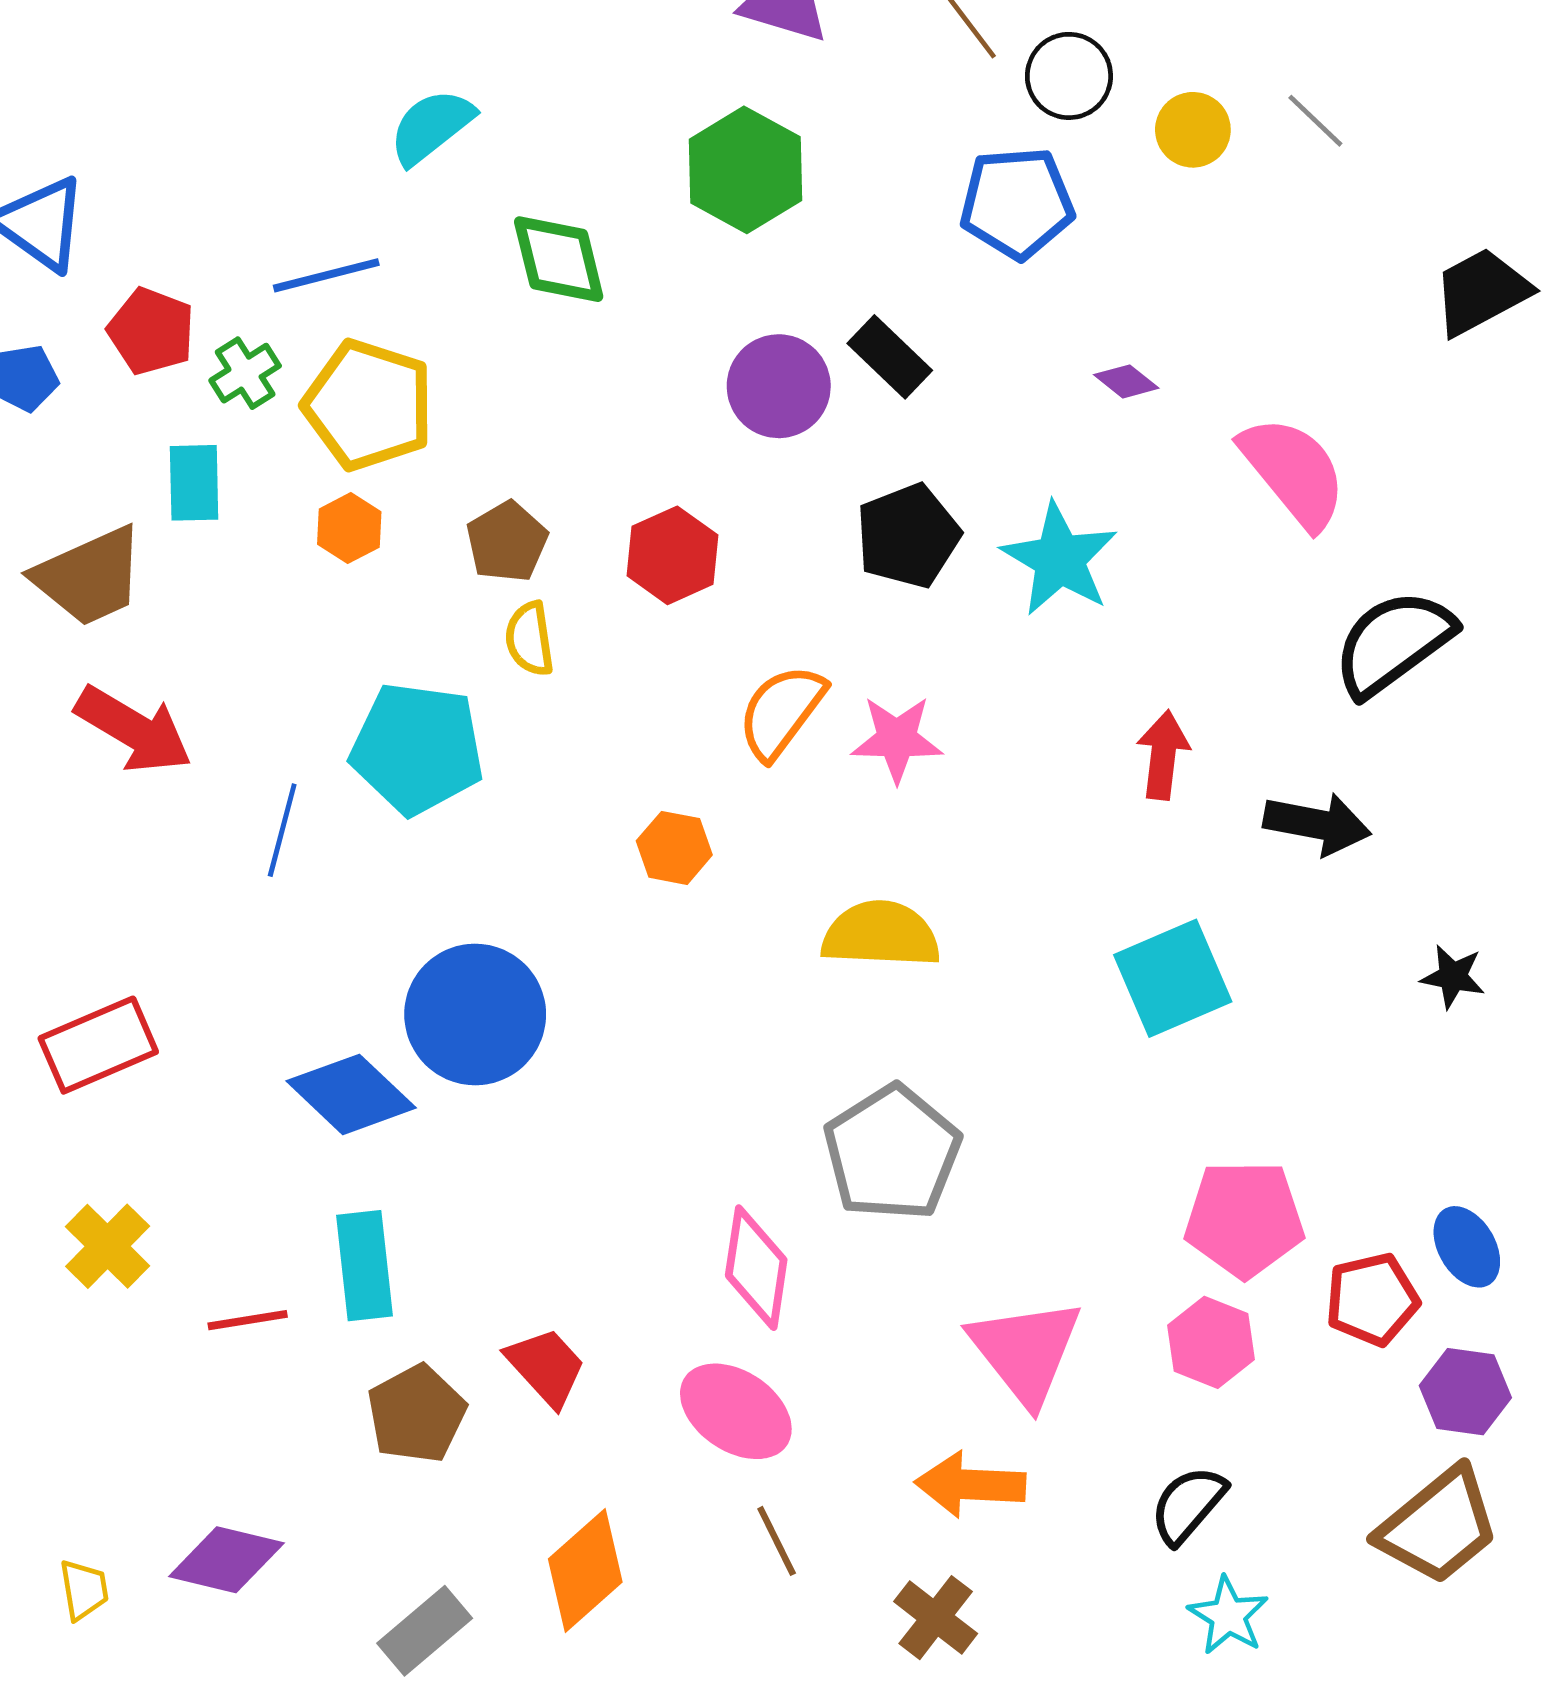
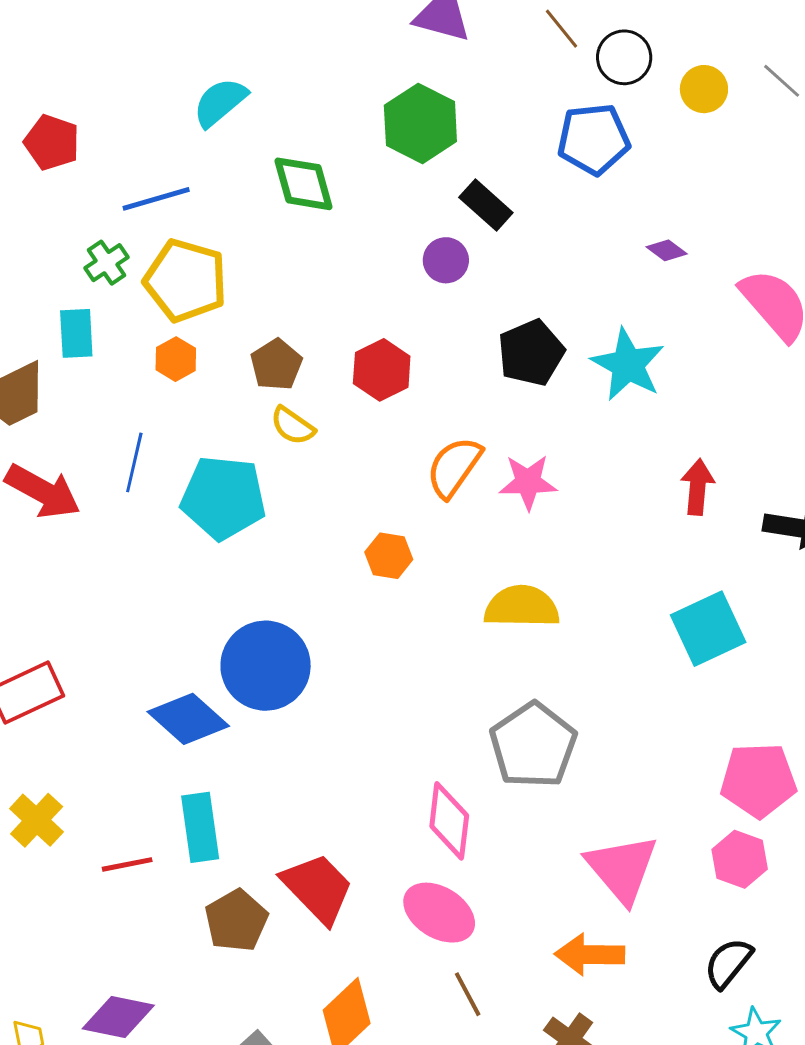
red pentagon: (151, 331) -> (52, 142), moved
black rectangle: (890, 357) -> (486, 205), moved
purple circle: (779, 386) -> (446, 260), size x0.7
yellow semicircle: (530, 639) -> (293, 426), turned -45
blue line: (282, 830) -> (134, 462), moved
red trapezoid: (546, 1367) -> (318, 888), size x1.4

